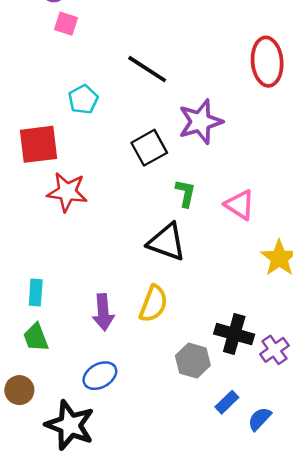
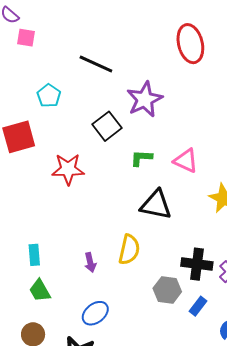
red star: (67, 192) -> (68, 169), moved
green L-shape: (185, 193) -> (141, 158), turned -90
black triangle: (167, 242) -> (156, 205), moved
purple arrow: (103, 312) -> (90, 262), size x0.7
blue rectangle: (227, 402) -> (198, 306), moved

